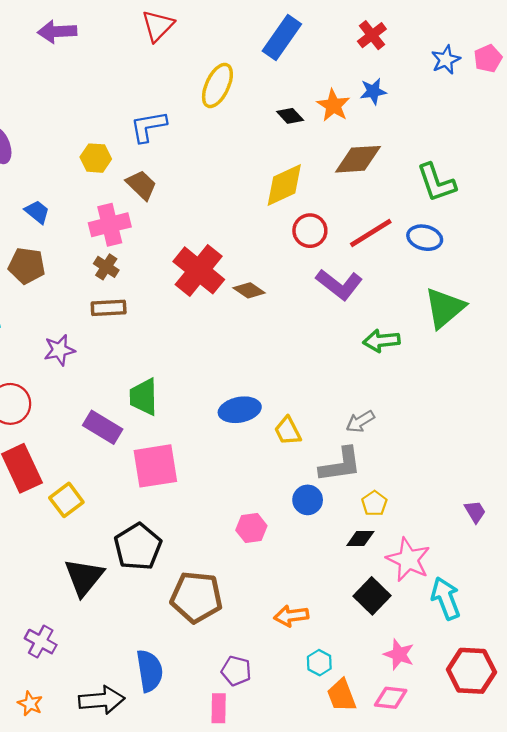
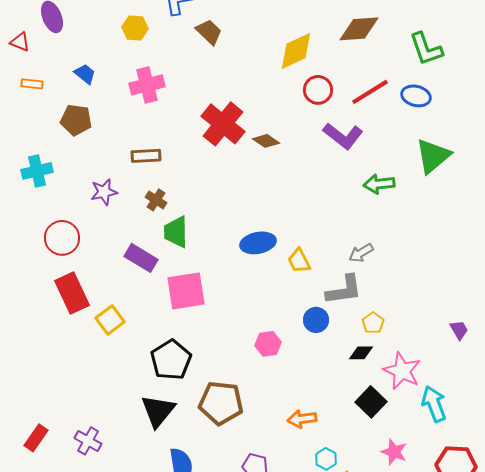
brown trapezoid: (141, 185) -> (209, 32), moved
brown cross: (106, 267) -> (156, 200), moved
black triangle: (84, 577) -> (158, 411), moved

